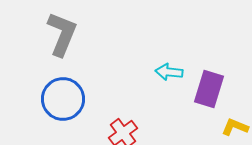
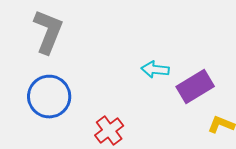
purple rectangle: (209, 89) -> (195, 87), turned 42

